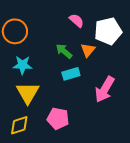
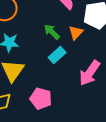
cyan rectangle: (71, 74) -> (57, 55), turned -30

